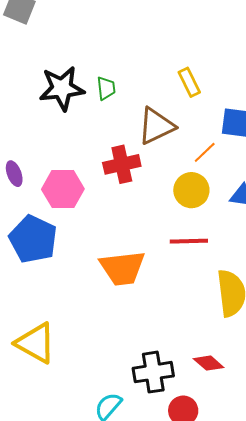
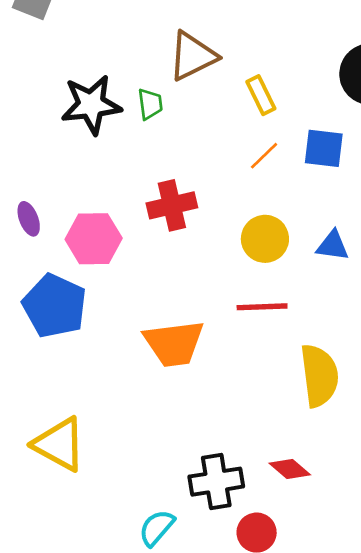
brown triangle: (156, 126) -> (192, 56), moved
orange line: (205, 152) -> (264, 156), moved

